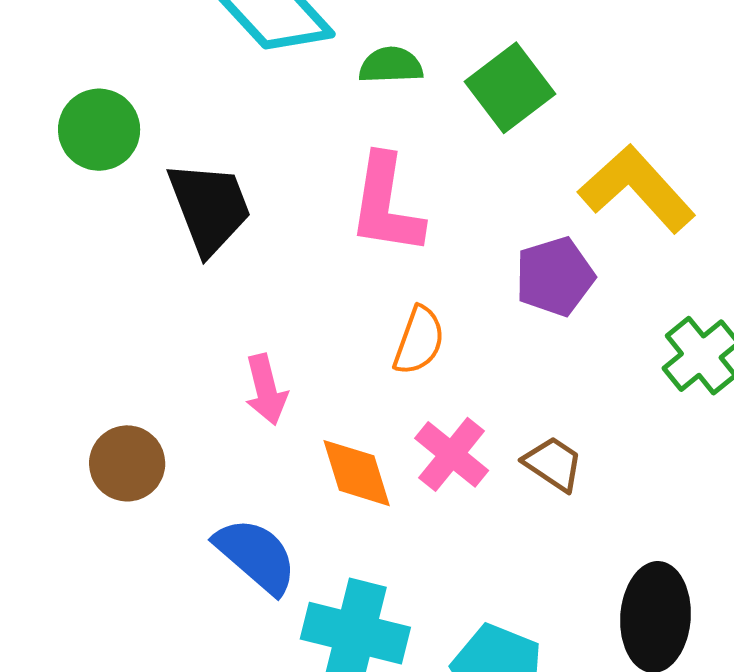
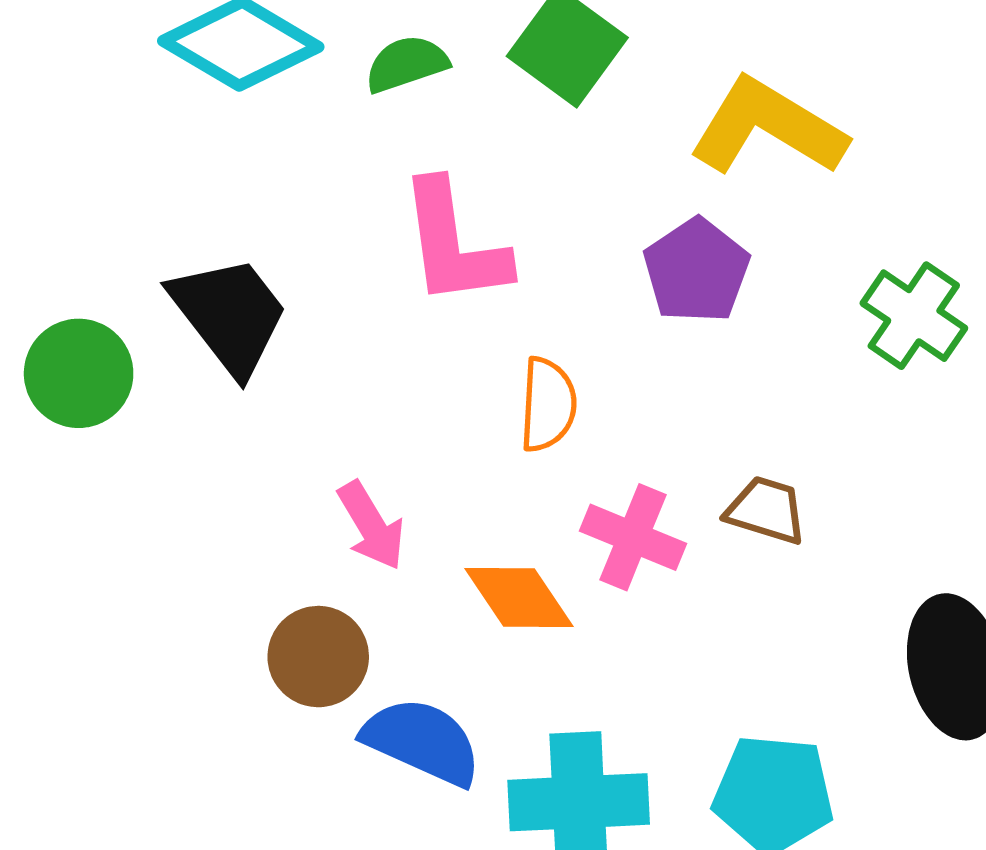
green circle: (99, 130) -> (79, 373), moved
brown circle: (127, 463) -> (318, 657), moved

